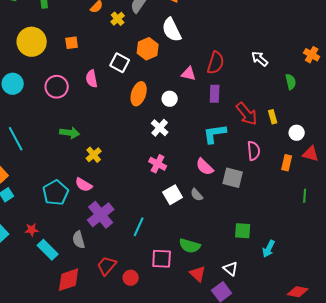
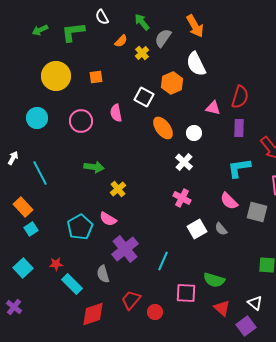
orange ellipse: (139, 94) -> (163, 128), turned -55

